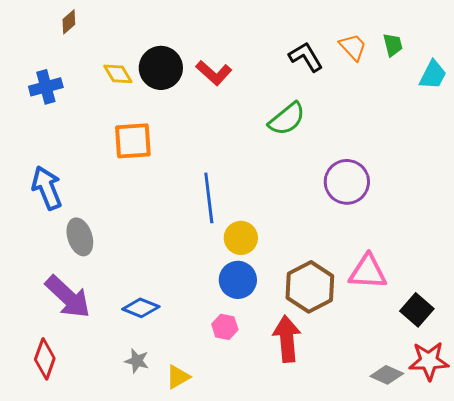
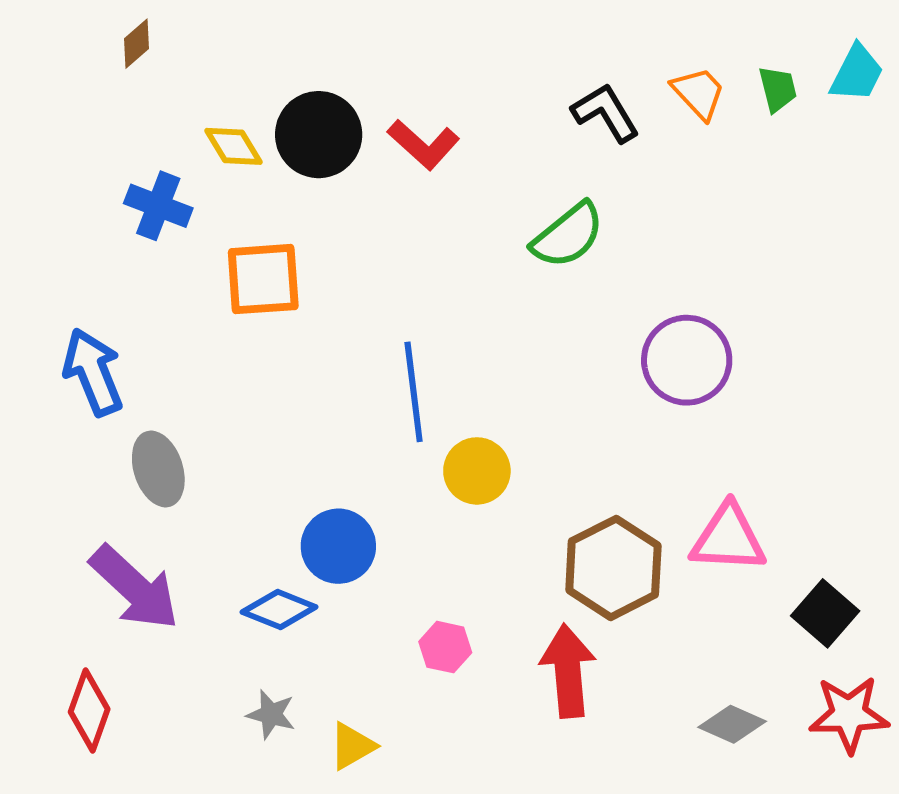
cyan trapezoid: (433, 75) -> (857, 73), moved
blue cross: (46, 87) -> (158, 206), moved, turned 36
blue circle: (238, 280) -> (338, 546), moved
gray diamond: (387, 375) -> (732, 724), moved

